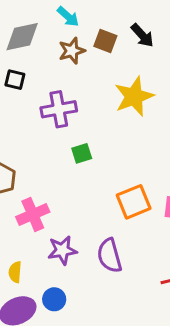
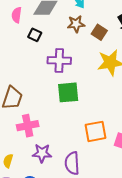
brown square: (105, 41) -> (99, 32), moved
green square: (82, 153) -> (68, 92), size x1.6

